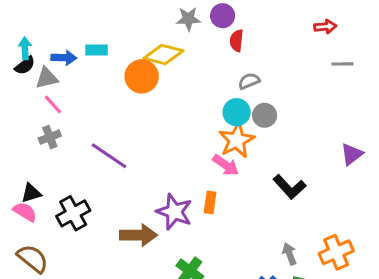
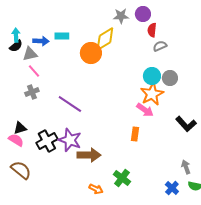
yellow diamond: (163, 55) -> (105, 39), turned -45
gray semicircle: (249, 81) -> (160, 46), moved
purple star: (174, 212) -> (70, 140), moved

